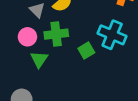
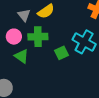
green triangle: (39, 59) -> (22, 56), turned -35

